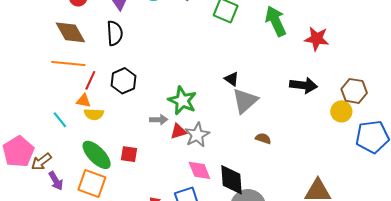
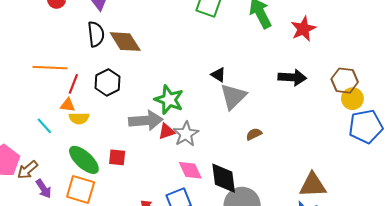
brown diamond: (70, 32) -> (125, 42), moved
red star: (317, 39) -> (303, 29), turned -30
yellow circle: (341, 111) -> (352, 99), moved
gray arrow: (159, 120) -> (146, 120), size x1.8
brown semicircle: (263, 138) -> (254, 134), turned -42

